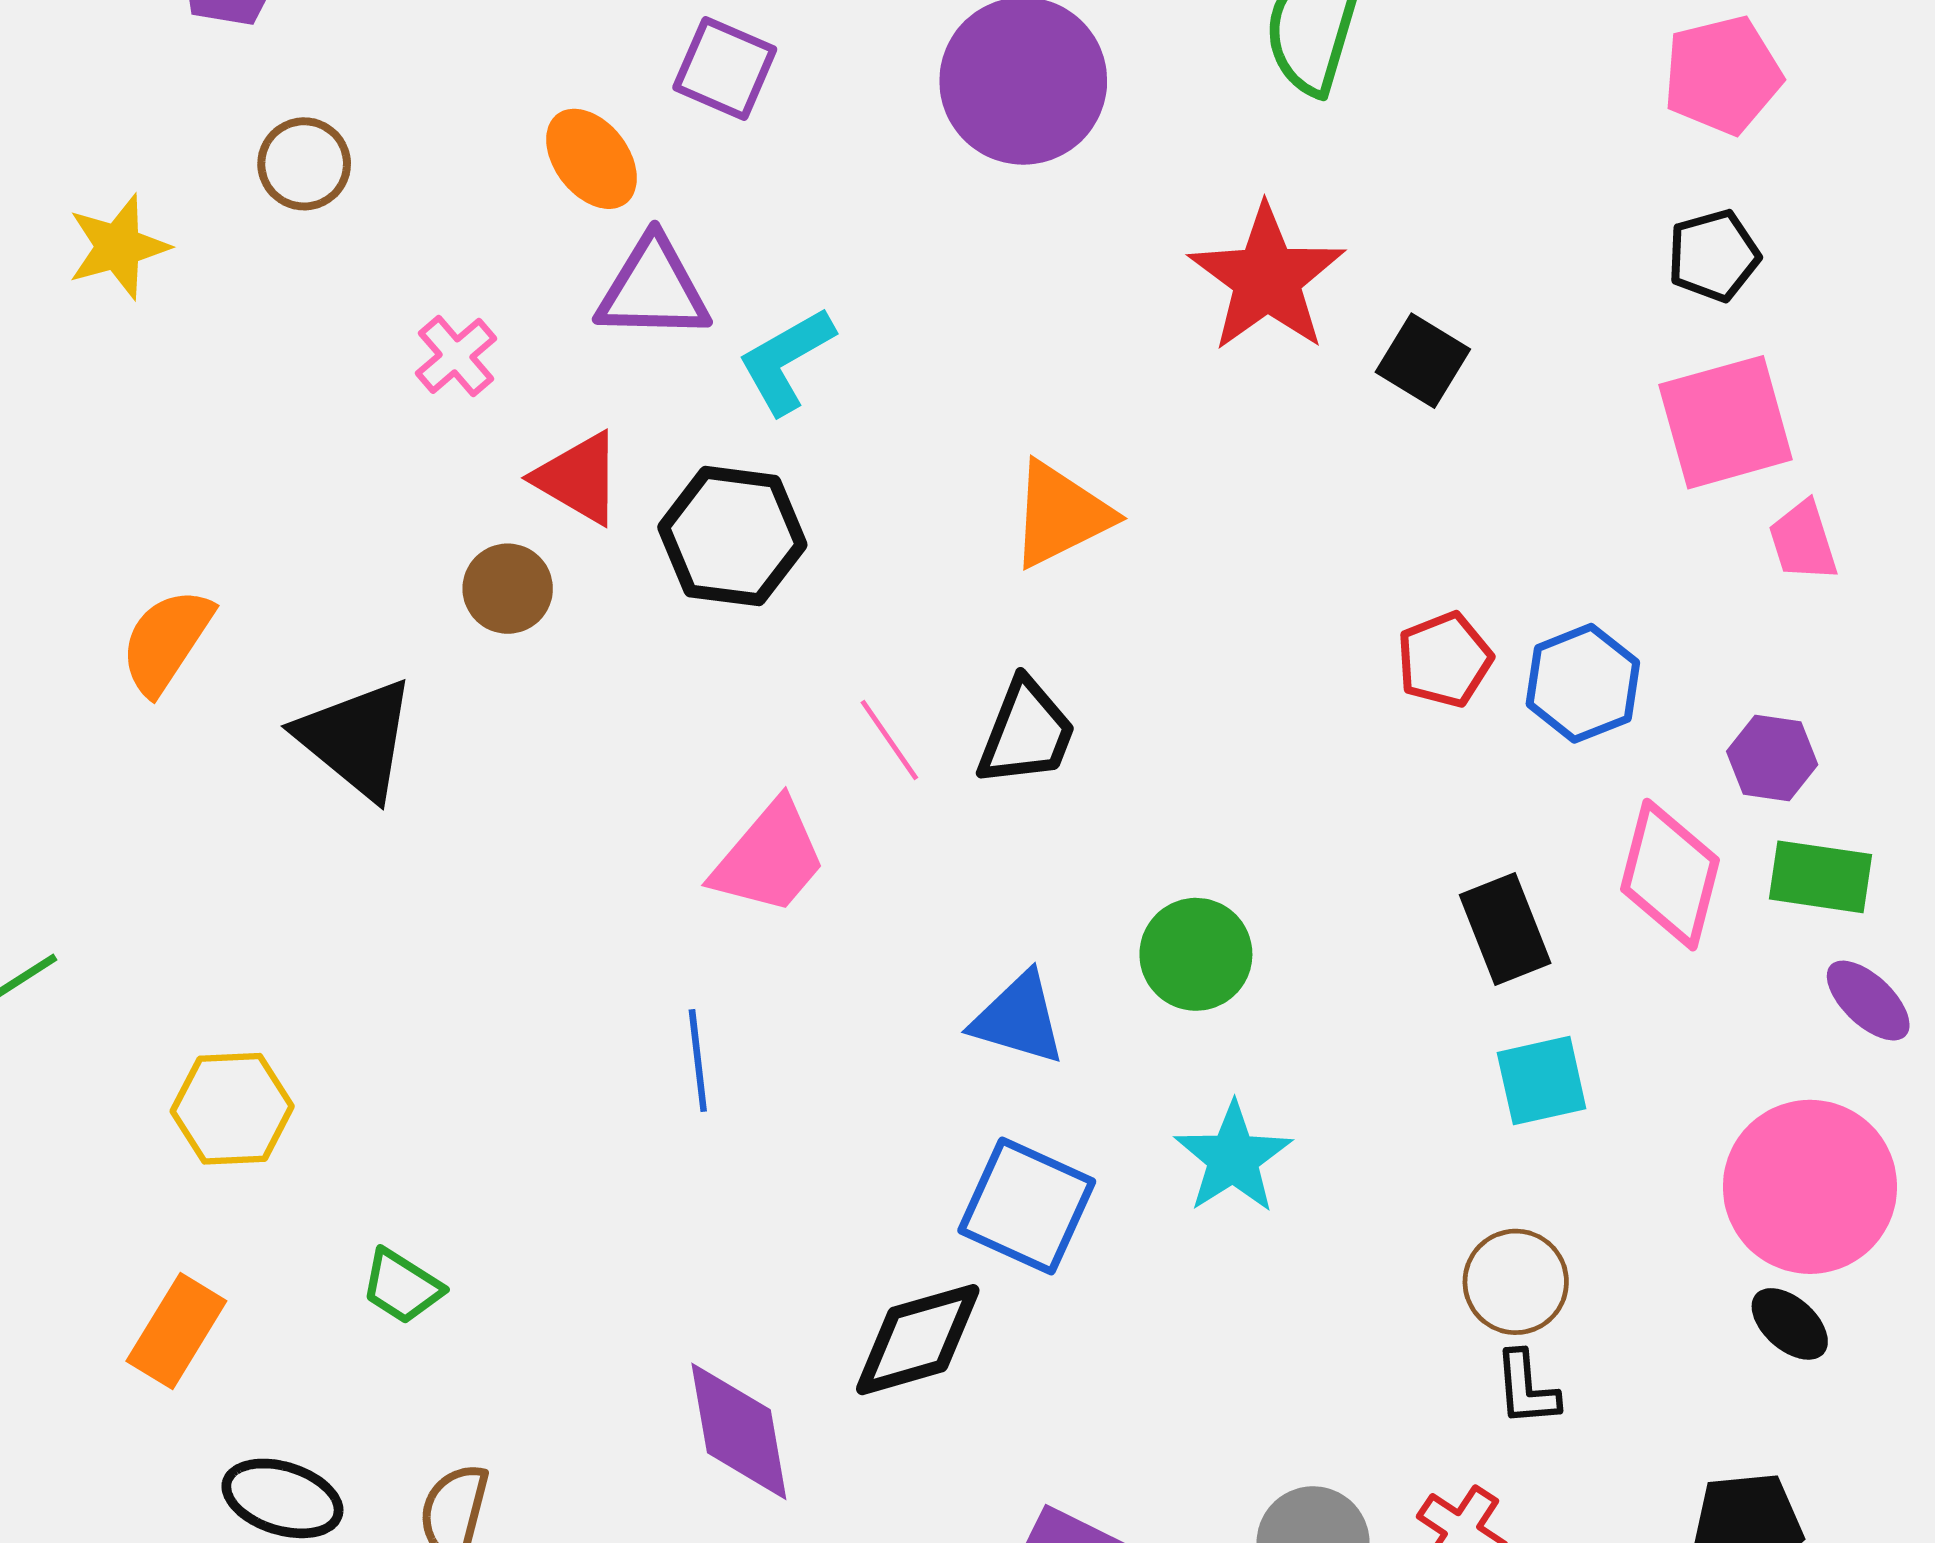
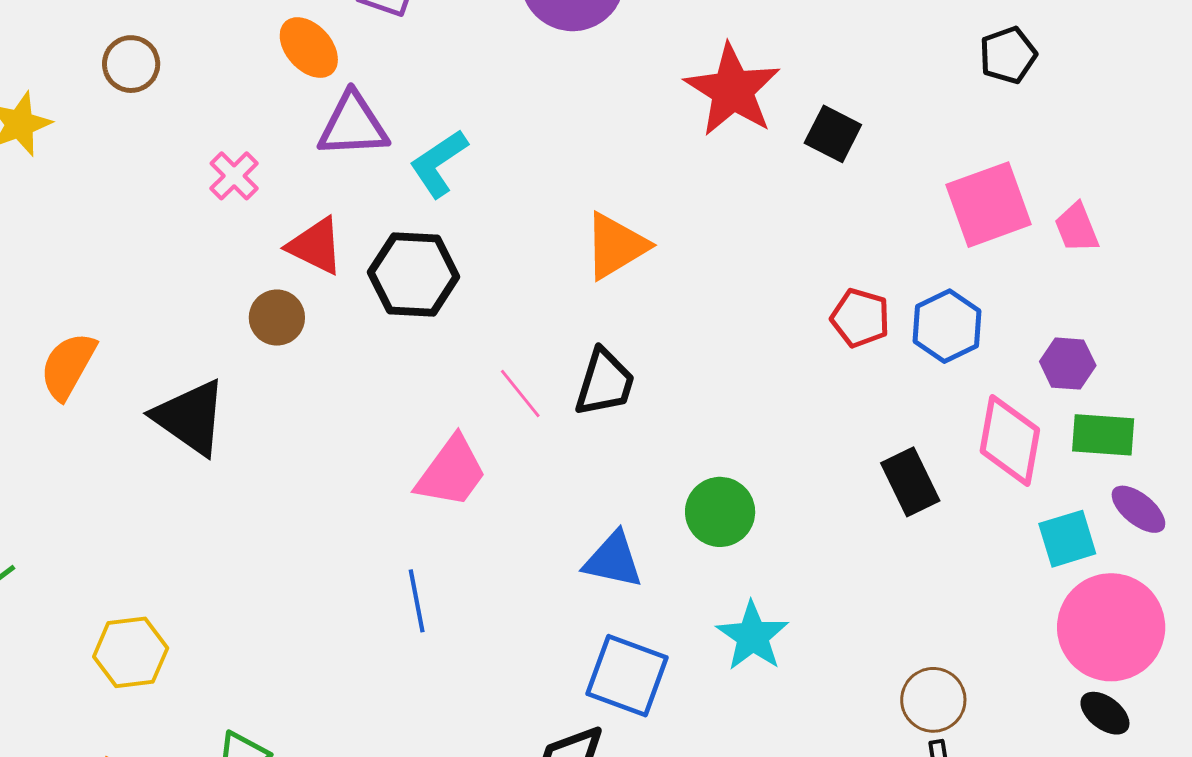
pink square: (1726, 422) -> (989, 205), moved
red pentagon: (1445, 660) -> (860, 318), turned -30
cyan square: (1542, 1081) -> (1067, 539), moved

